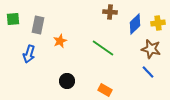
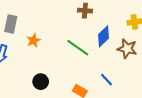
blue diamond: (135, 24) -> (103, 36), moved
blue line: (148, 72) -> (107, 80), moved

